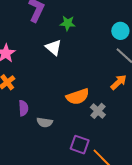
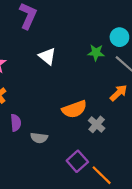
green star: (68, 23) -> (96, 53), moved
purple square: (80, 145) -> (77, 161), turned 30

